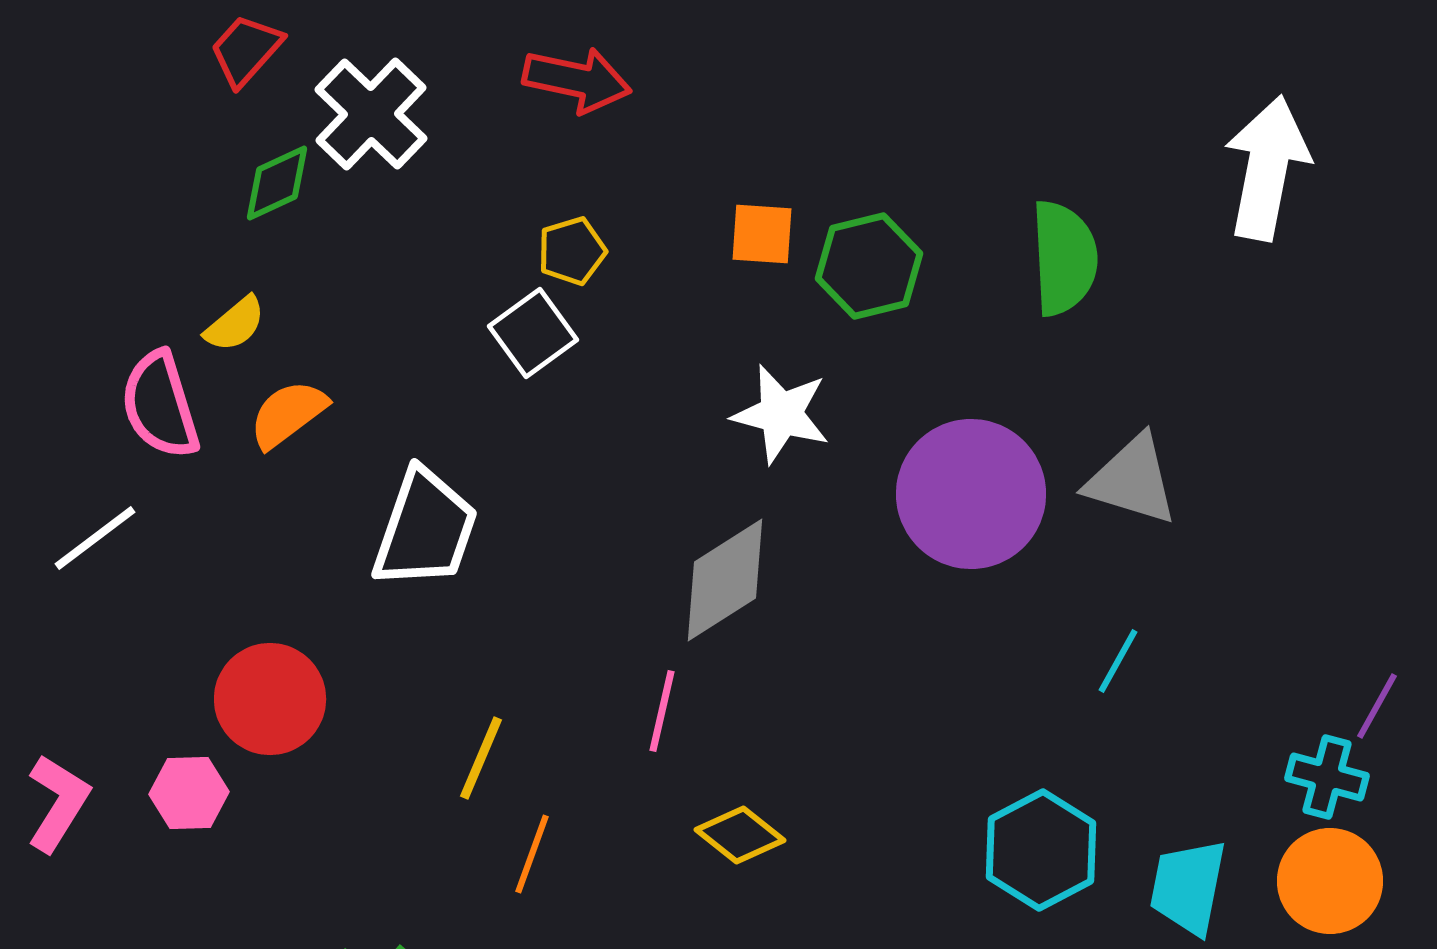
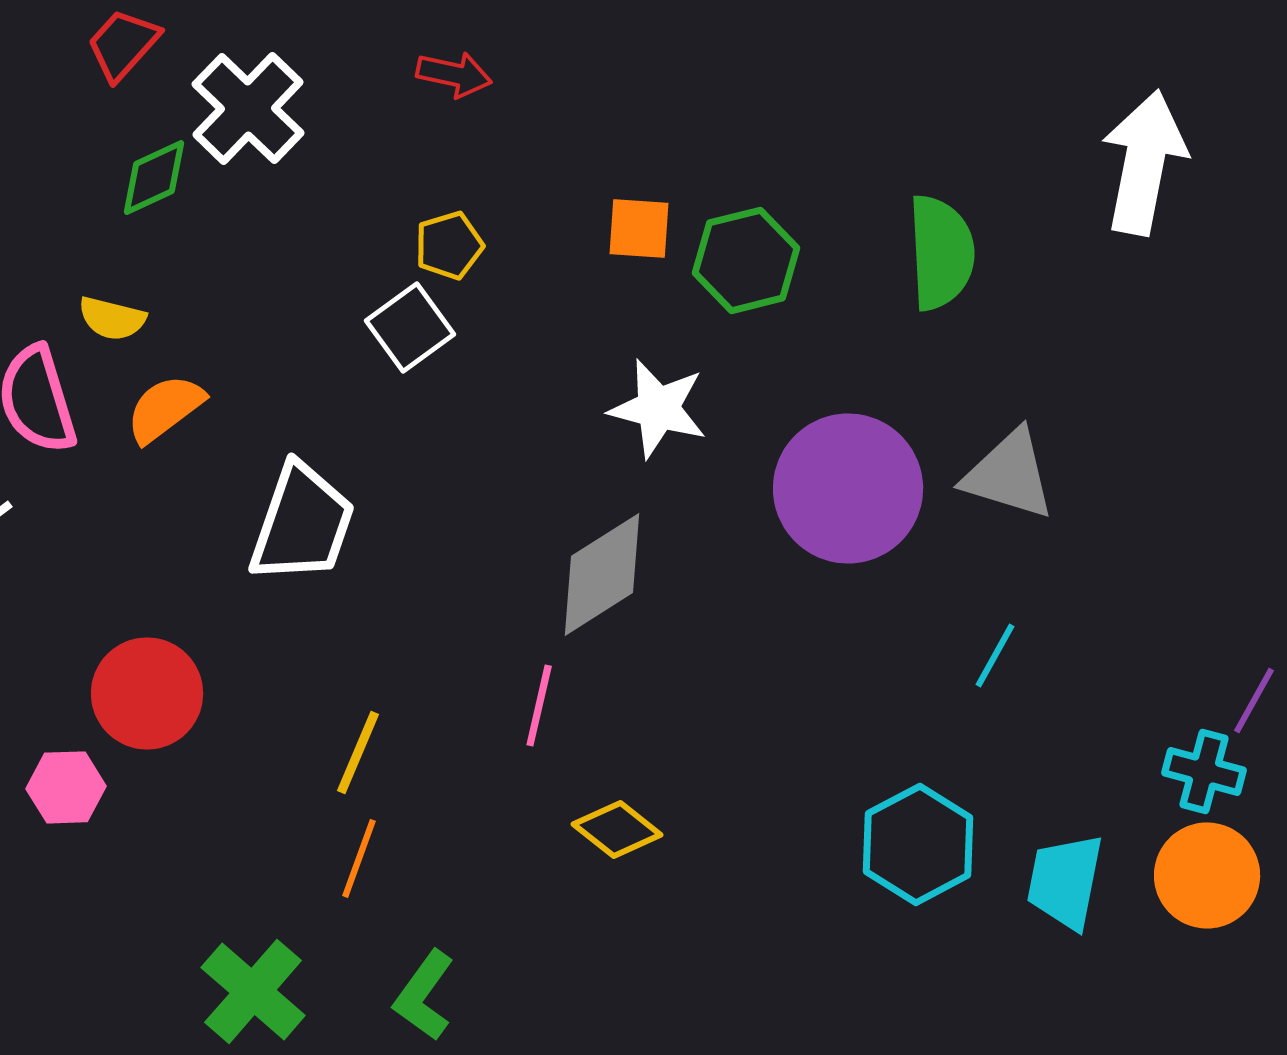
red arrow: (577, 80) -> (454, 74), size x0.7
yellow semicircle: (235, 324) -> (112, 318), turned 54
orange line: (532, 854) -> (359, 858), moved

